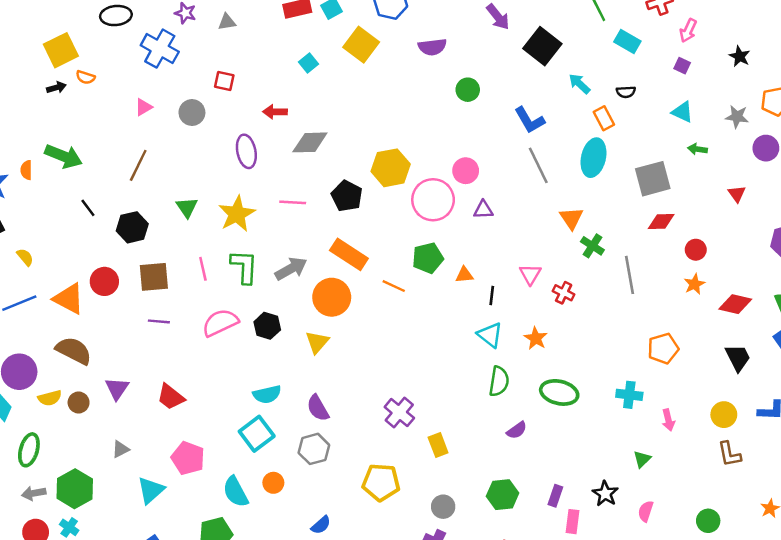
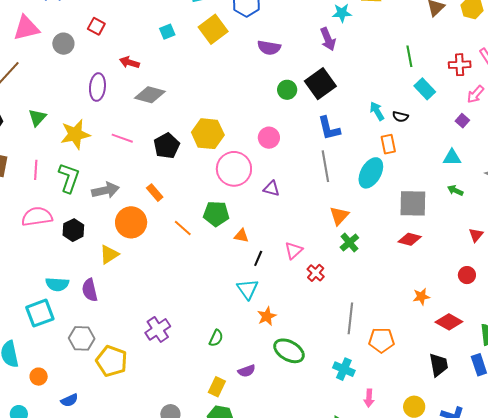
black square: (542, 46) -> (320, 84), moved
black semicircle: (626, 92) -> (400, 117), moved
pink triangle: (143, 107) -> (26, 28), size x1.8
cyan triangle: (683, 112) -> (452, 158), turned -42
pink circle: (466, 171) -> (269, 138), moved
red circle: (696, 250) -> (467, 275), moved
orange rectangle: (349, 254) -> (155, 193), size x0.6
gray line: (630, 275) -> (350, 318), moved
orange star: (536, 338) -> (267, 316), moved
green semicircle: (499, 381) -> (216, 338), moved, size x0.7
purple semicircle: (318, 408) -> (90, 290), moved
yellow rectangle: (438, 445) -> (217, 387), moved, turned 30
yellow pentagon: (381, 482) -> (112, 361), moved
orange circle: (273, 483) -> (39, 377), moved

